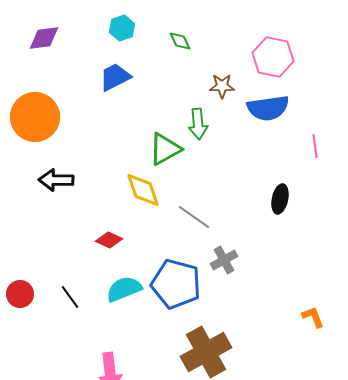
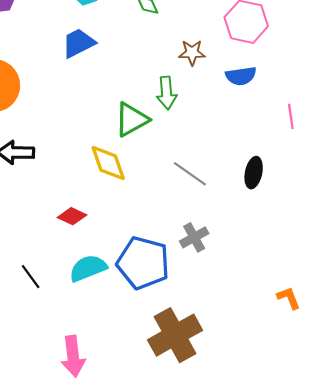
blue semicircle: (268, 108) -> (241, 76), size x0.7
gray line: (194, 217) -> (190, 174), moved

